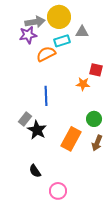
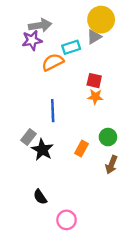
yellow circle: (59, 17) -> (101, 20), moved
gray triangle: (82, 32) -> (94, 37), turned -32
red square: (96, 70) -> (94, 81), moved
orange rectangle: (71, 139) -> (81, 149), moved, size x0.6

